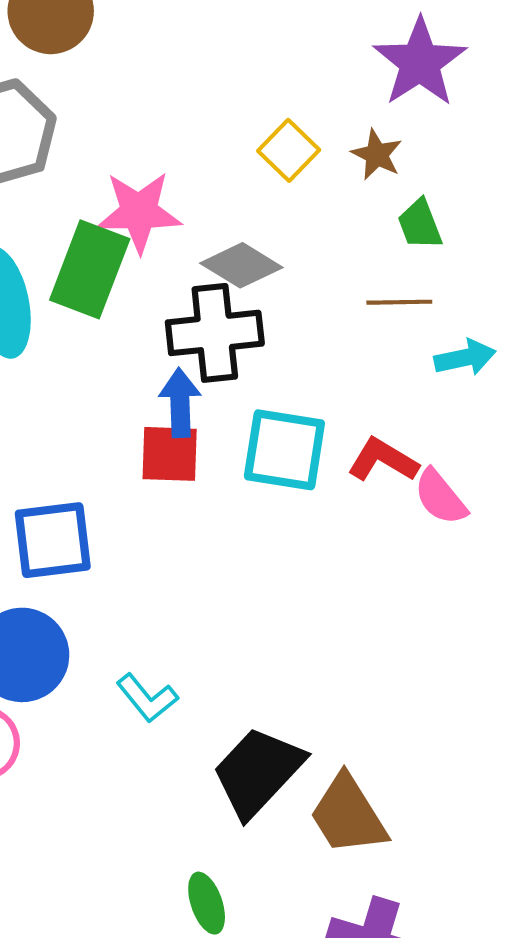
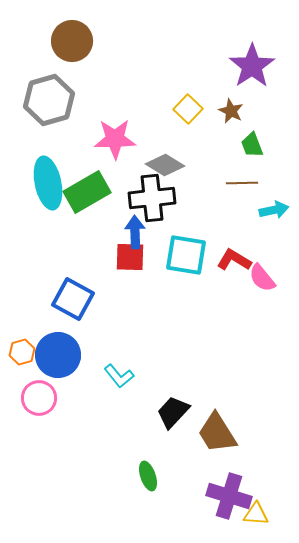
green rectangle: (90, 269) -> (87, 192), moved, turned 39
blue square: (53, 540) -> (73, 299), turned 36
black trapezoid: (258, 772) -> (173, 412), size x0.7

